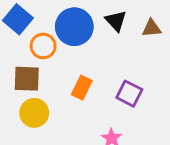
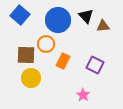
brown triangle: (152, 28) -> (103, 26), moved
orange circle: (43, 46) -> (46, 44), moved

